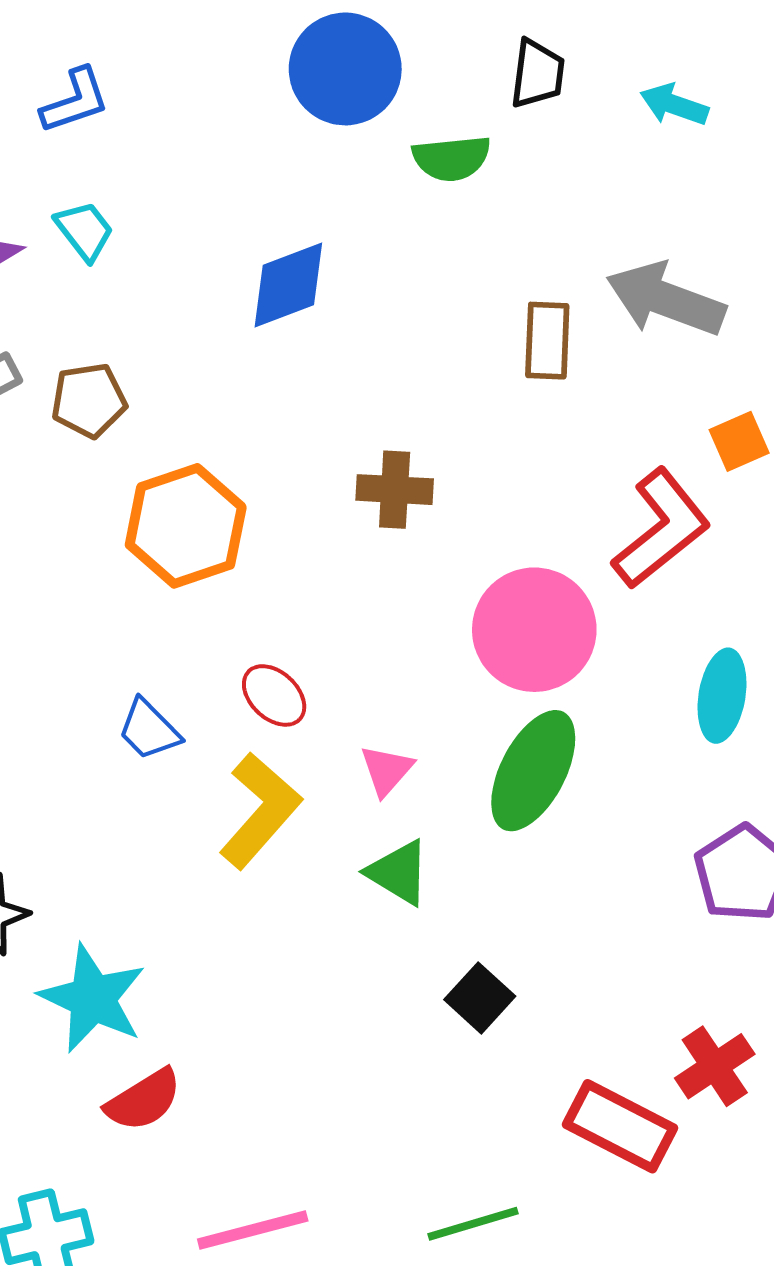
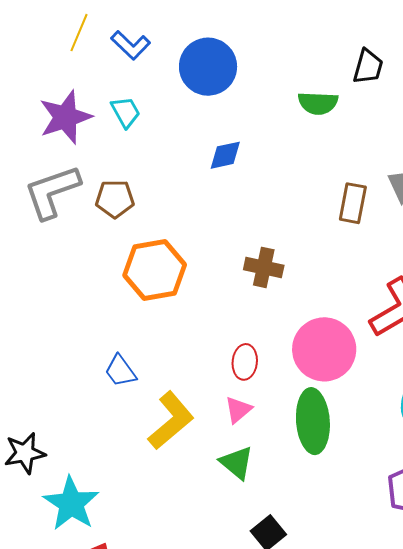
blue circle: (345, 69) -> (208, 67), moved
blue L-shape: (75, 101) -> (131, 45), turned 54
blue diamond: (288, 285) -> (225, 155), size x0.7
red ellipse: (274, 695) -> (245, 362), moved, turned 44
green ellipse: (533, 771) -> (313, 421), turned -40

